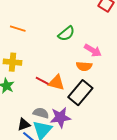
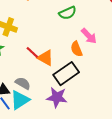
orange semicircle: (84, 66) -> (76, 49), turned 49
purple star: (60, 117) -> (57, 97), moved

